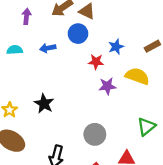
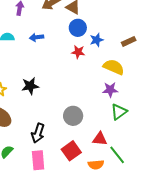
blue circle: (78, 34) -> (78, 28), moved
purple star: (107, 86) -> (110, 90), moved
black star: (44, 104) -> (30, 86), turned 30

